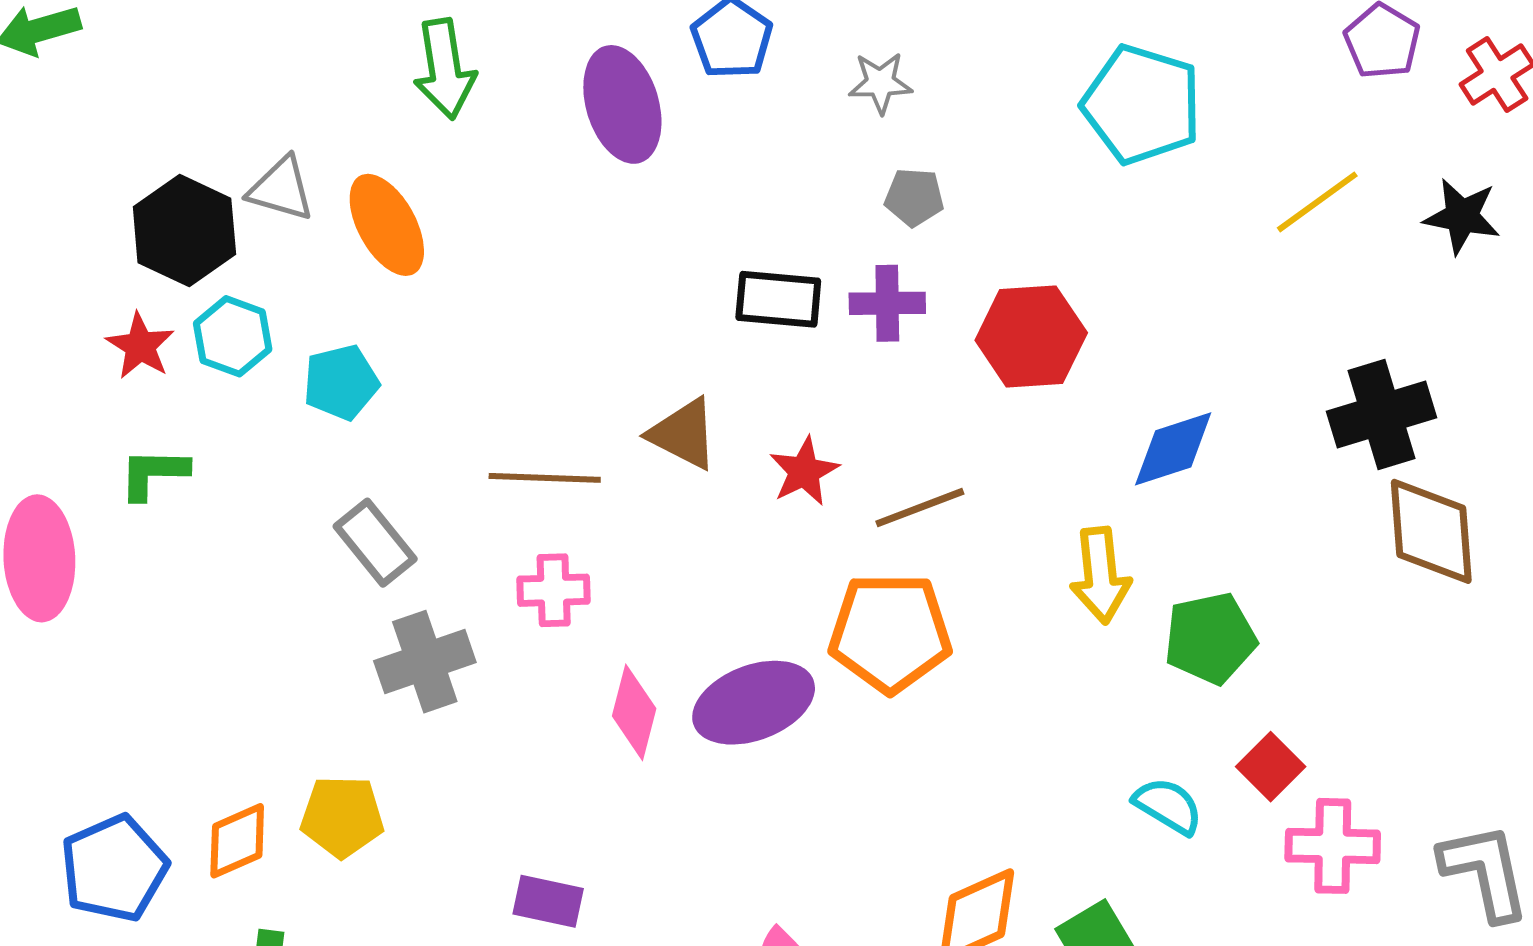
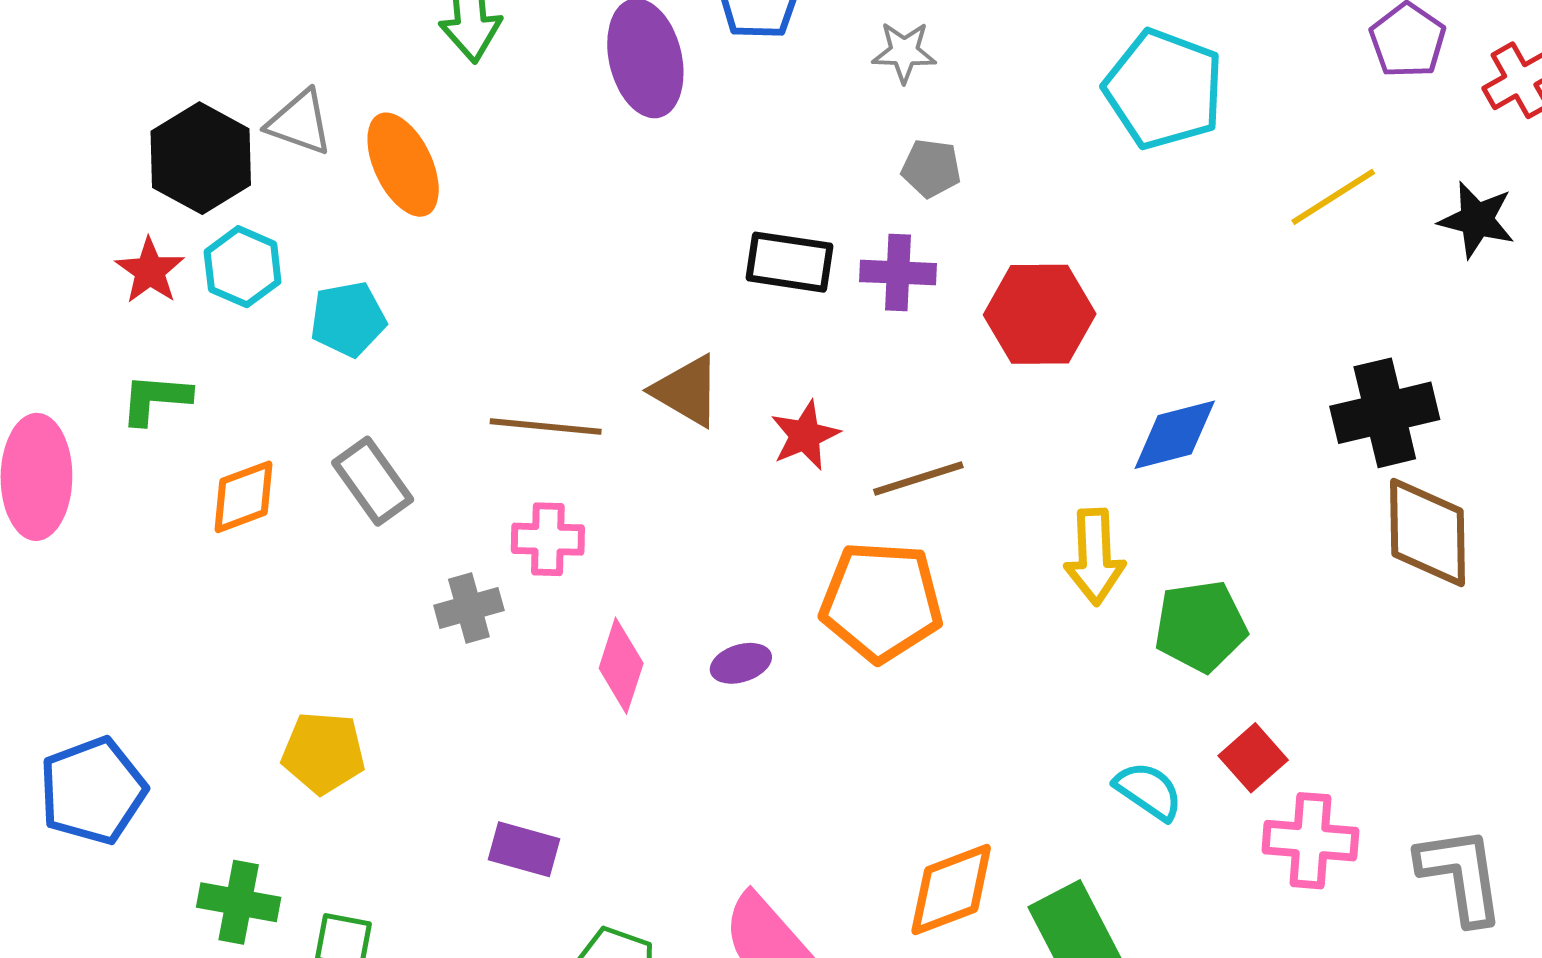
gray cross: (425, 662) -> (469, 608), moved, size x0.7
purple ellipse: (754, 703) -> (741, 663), size x0.5
orange diamond: (237, 841) -> (244, 497), moved

